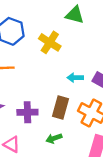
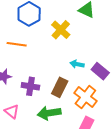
green arrow: (54, 138) -> (49, 113), size x1.6

